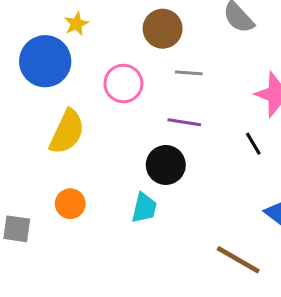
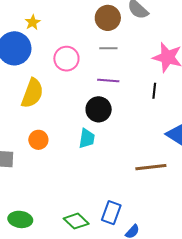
brown circle: (163, 29) -> (108, 18), moved
black line: (253, 144) -> (154, 91), turned 42
brown line: (238, 260) -> (151, 167), turned -32

